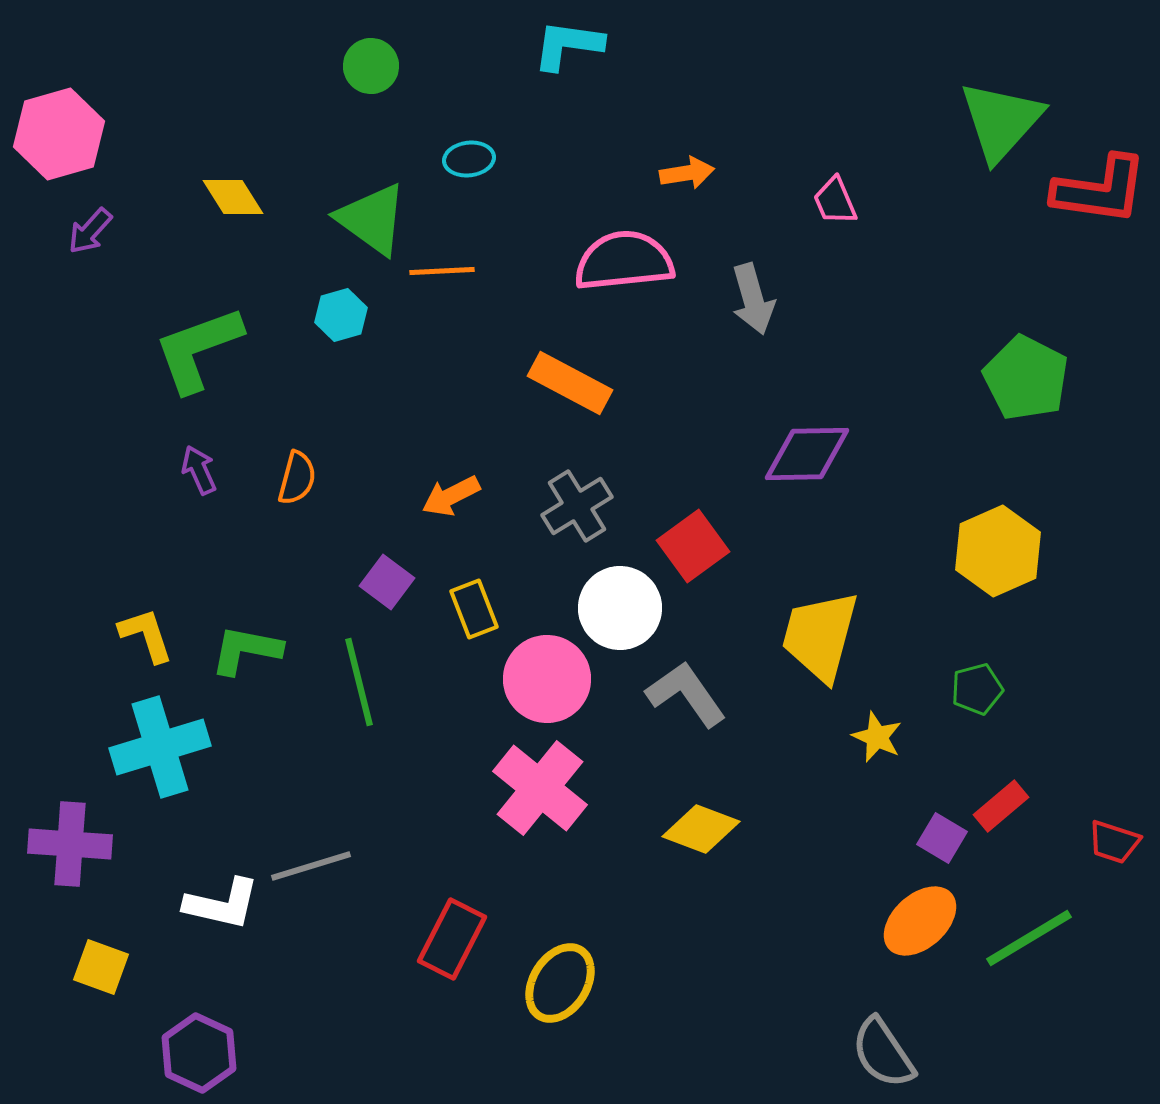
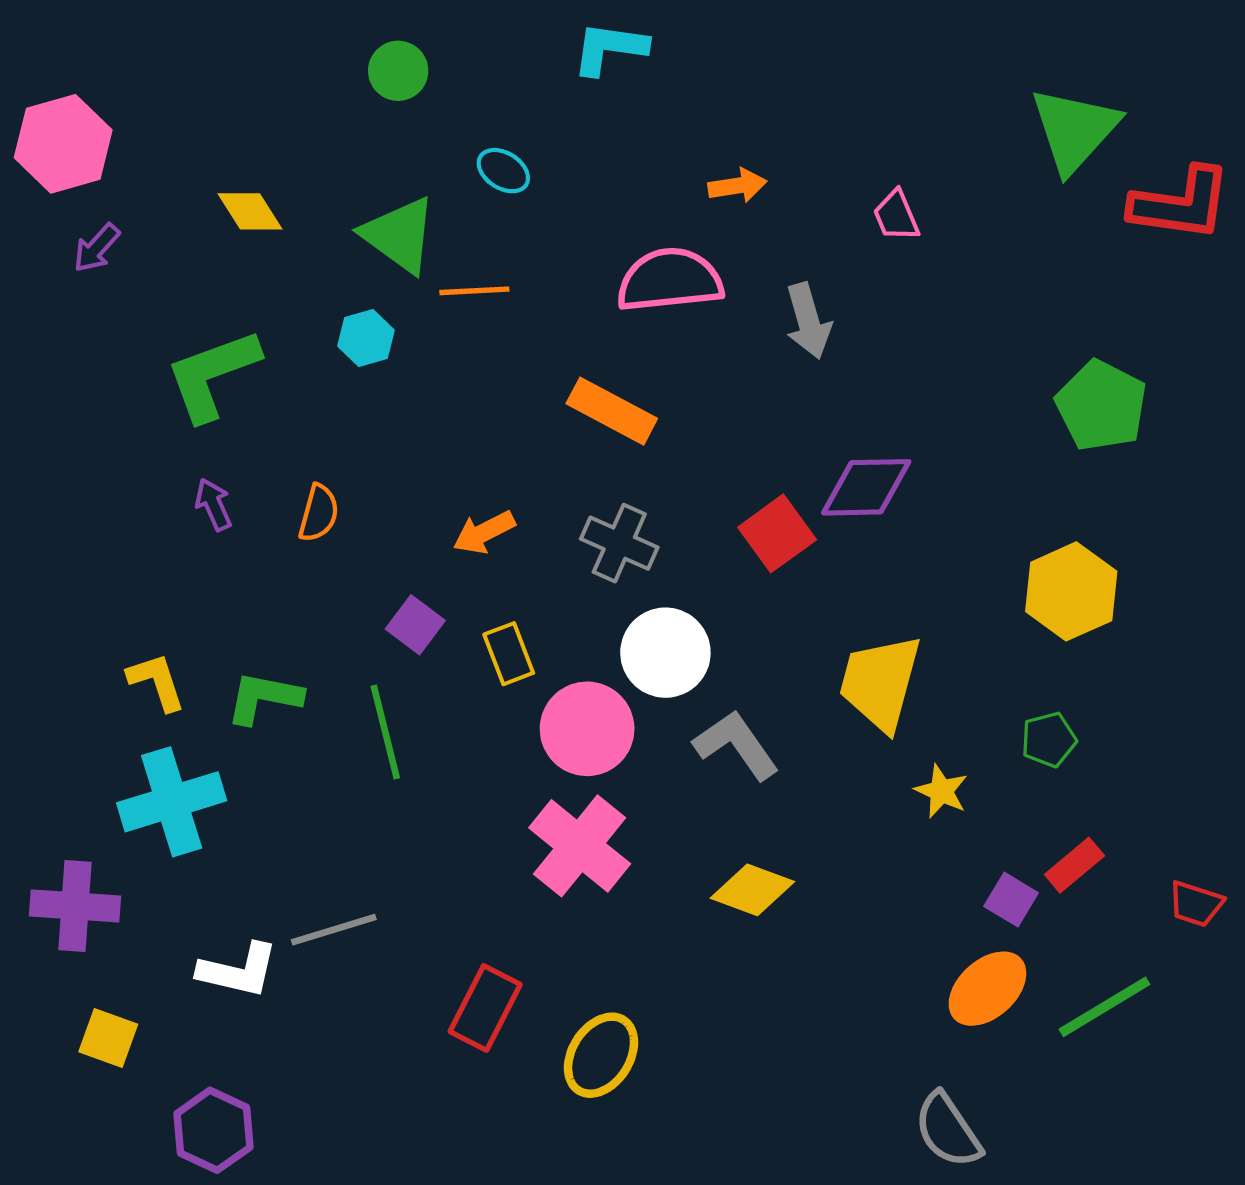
cyan ellipse: (469, 159) -> (503, 171), turned 39
gray cross: (577, 506) -> (619, 543), turned -34
red square: (693, 546) -> (777, 533), moved

